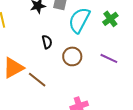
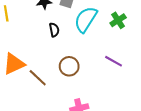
black semicircle: (47, 42) -> (54, 30), moved
brown circle: (72, 56) -> (69, 66), moved

